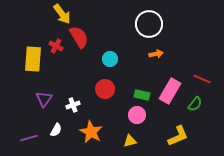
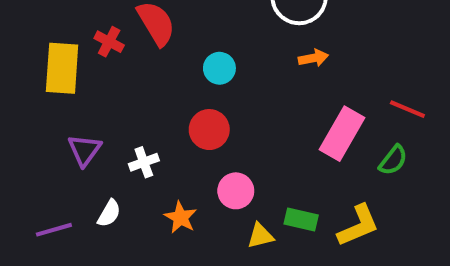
green rectangle: (142, 95) -> (301, 219), moved
pink circle: (137, 115) -> (236, 191), moved
orange star: (91, 132) -> (181, 217), size x0.7

